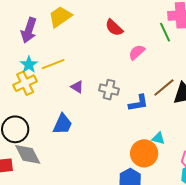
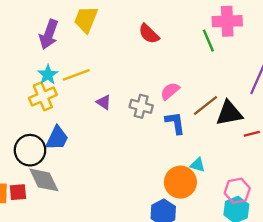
yellow trapezoid: (60, 17) -> (86, 19), turned -35
pink semicircle: (137, 52) -> (170, 91), moved
blue L-shape: (138, 103) -> (175, 123), turned -90
blue trapezoid: (62, 124) -> (57, 138), moved

